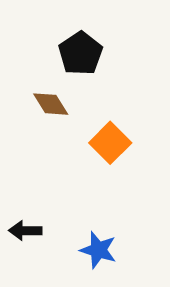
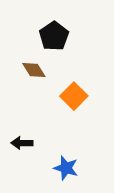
black arrow: (25, 231) -> (22, 143), moved

